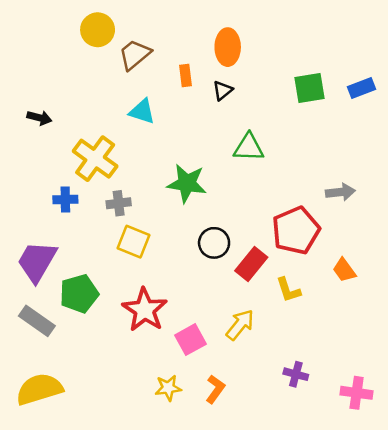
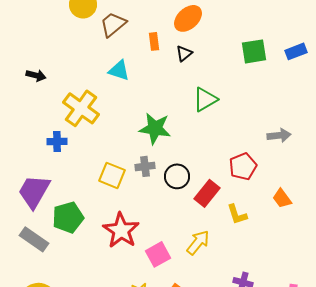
orange ellipse: (228, 47) -> (188, 18), turned 48
green triangle: (249, 147) -> (205, 99), turned -32
gray cross: (119, 203) -> (145, 166), moved
red pentagon: (296, 230) -> (243, 166), size x0.7

